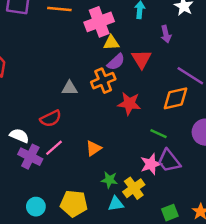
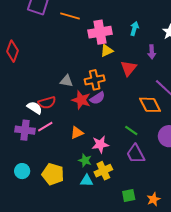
yellow triangle: (111, 43) -> (107, 51), turned -32
purple semicircle: (116, 62) -> (97, 98), moved
orange diamond: (176, 98) -> (150, 105), turned 65
red star: (129, 104) -> (81, 100), moved
white semicircle: (19, 136) -> (35, 108), moved
purple cross: (30, 157) -> (25, 130), turned -30
pink star: (151, 164) -> (100, 144), moved

